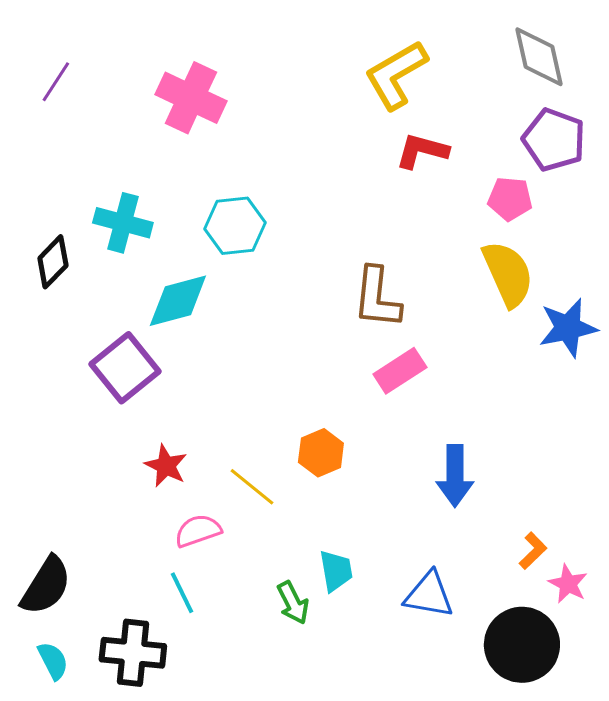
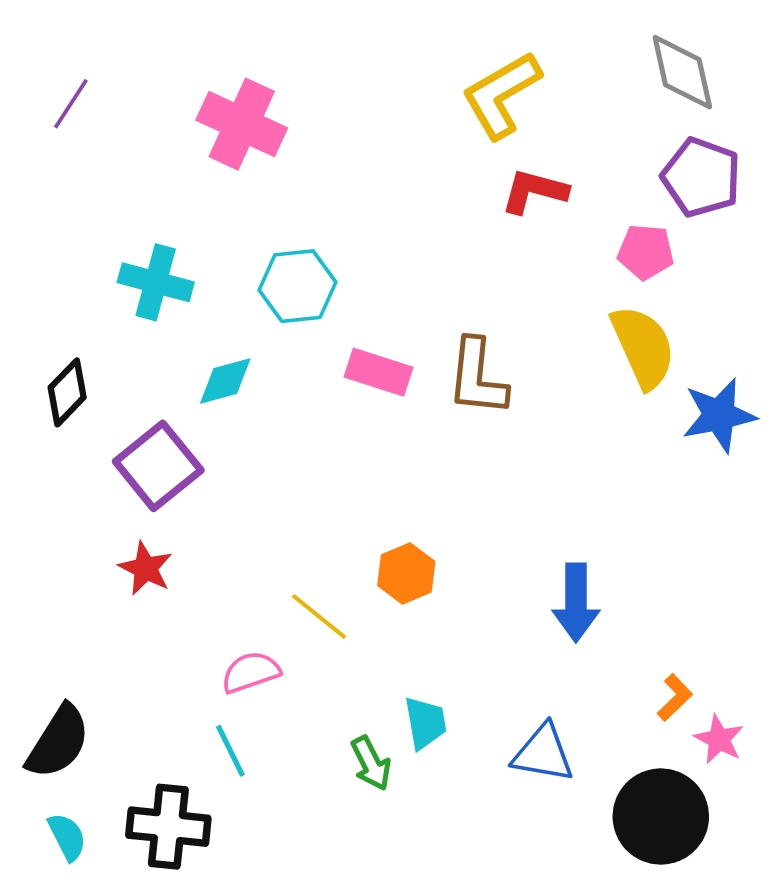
black diamond: (53, 262) -> (67, 392), moved
cyan diamond: (178, 301) -> (225, 381), size x0.7
pink rectangle: (400, 371) -> (378, 372), moved, turned 51
red star: (166, 466) -> (146, 568), moved

